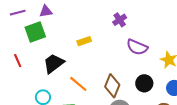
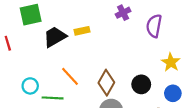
purple semicircle: (137, 47) -> (154, 26), moved, turned 70
black trapezoid: (54, 63) -> (55, 37), moved

